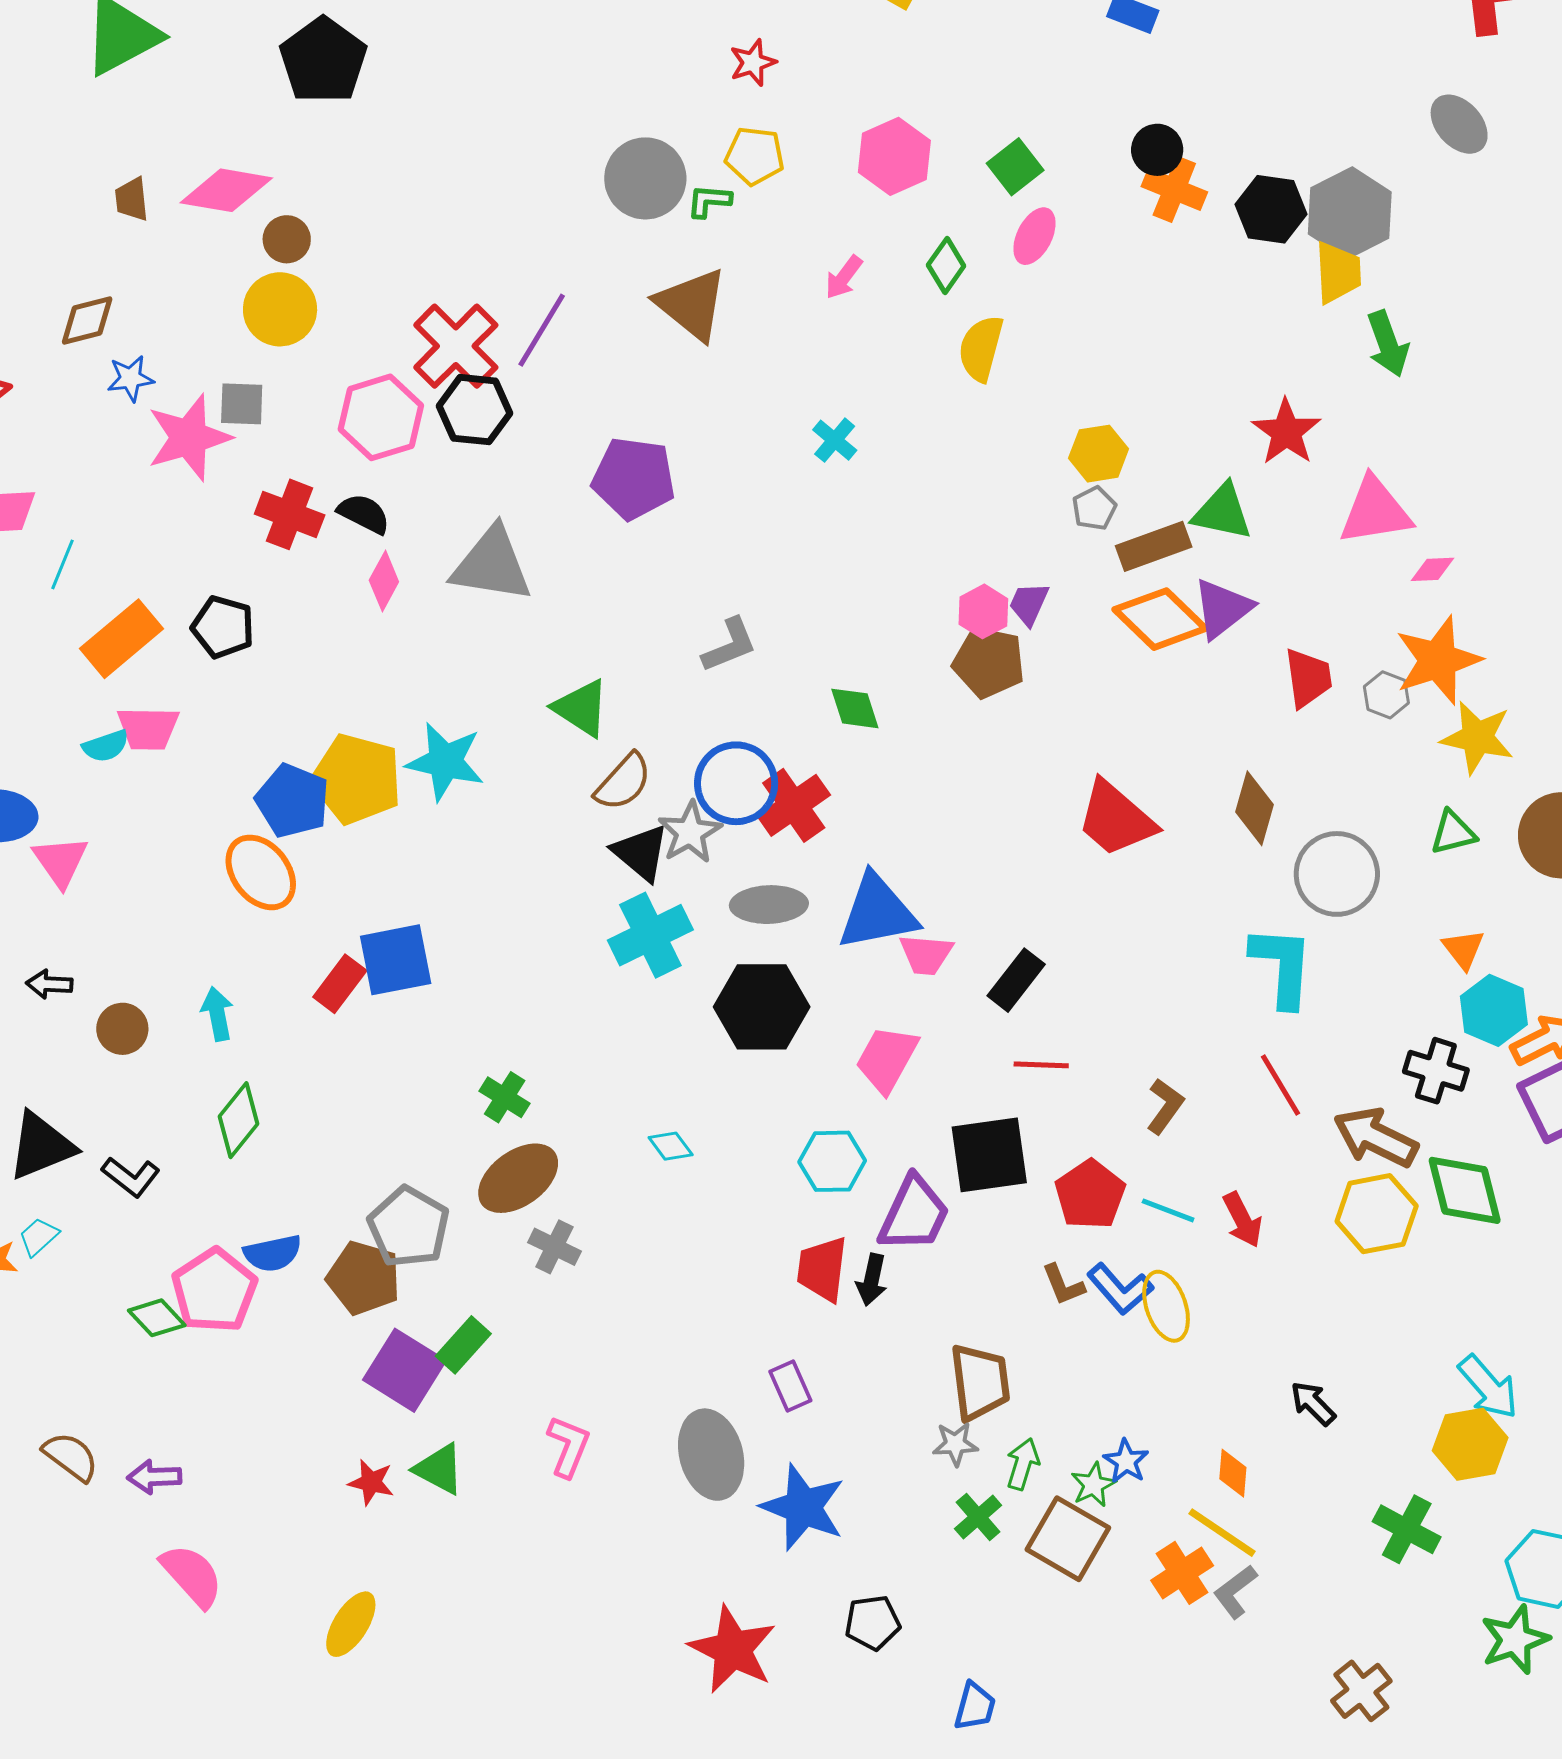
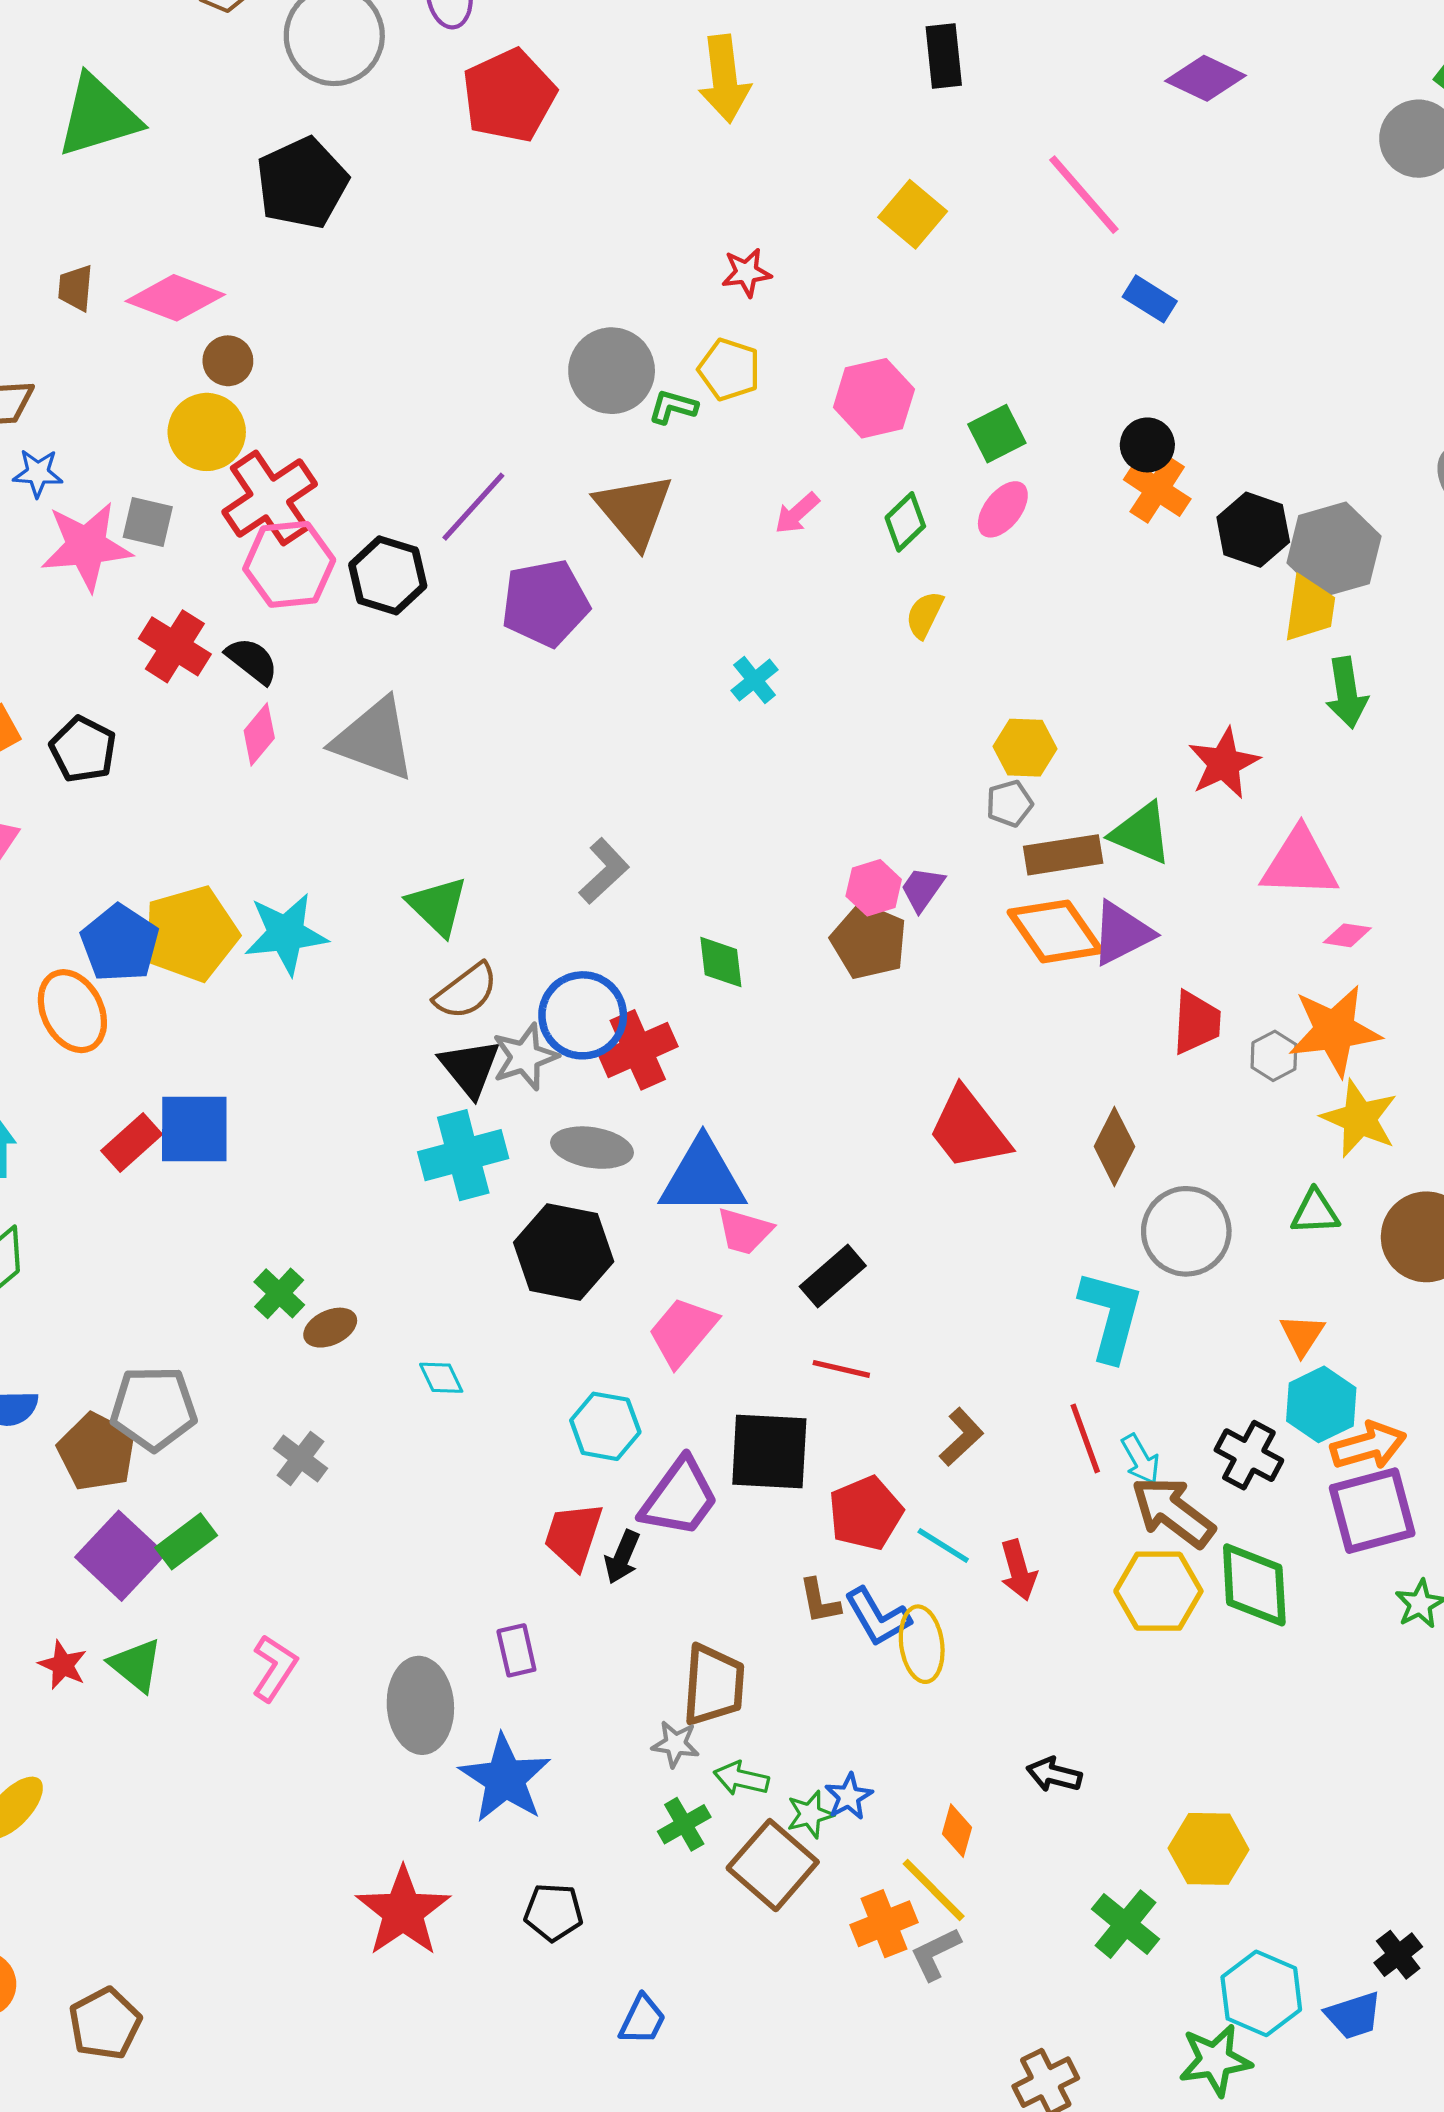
red cross: (456, 346) -> (270, 498), moved
yellow semicircle: (981, 348) -> (925, 615), size x0.7
purple pentagon: (634, 478) -> (545, 603), moved, turned -30
gray L-shape: (730, 645) -> (604, 871), turned -32
cyan star: (445, 762) -> (286, 934), turned -30
yellow pentagon: (357, 779) -> (191, 934), turned 30
brown ellipse: (518, 1178) -> (330, 1328), moved, size x0.6
gray pentagon: (409, 1227) -> (153, 1408), turned 30
cyan arrow: (1488, 1387) -> (1141, 1459), moved, size x0.7
black arrow: (1313, 1403) -> (1054, 1775), turned -42
green arrow: (1023, 1464) -> (741, 1779), turned -105

